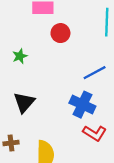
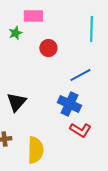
red circle: (60, 33) -> (48, 48), moved
green star: (20, 56) -> (15, 33), moved

